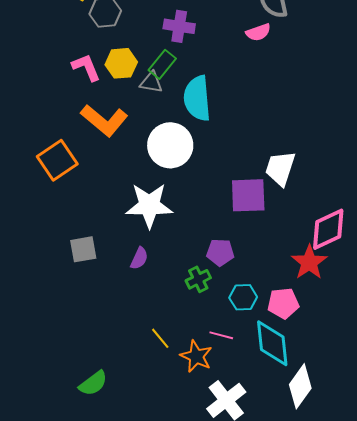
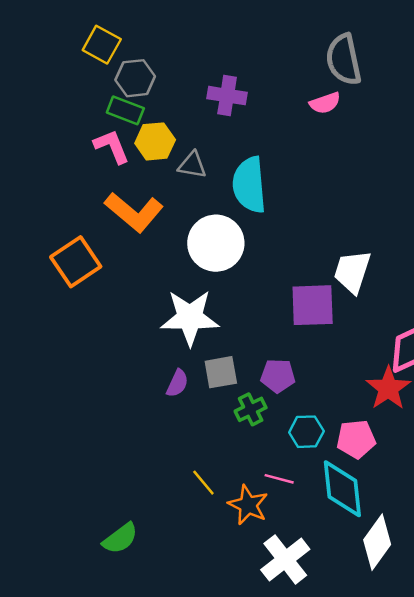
green rectangle: (162, 64) -> (125, 110), moved, turned 72
gray square: (83, 249) -> (221, 372), moved

